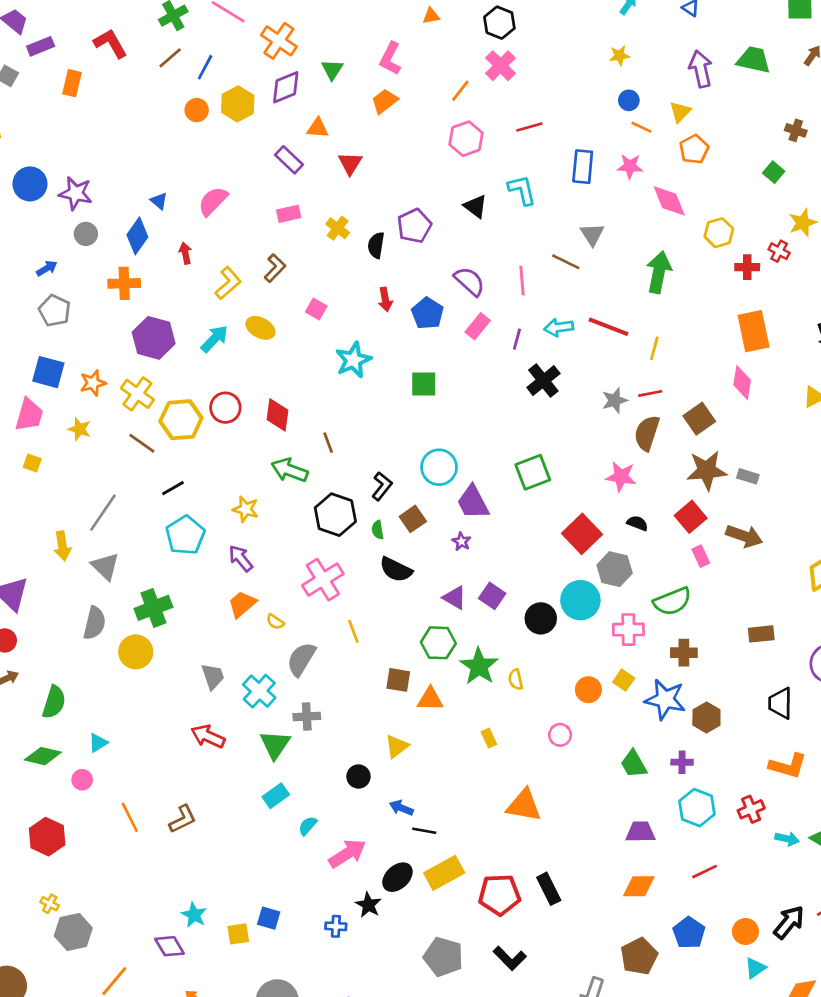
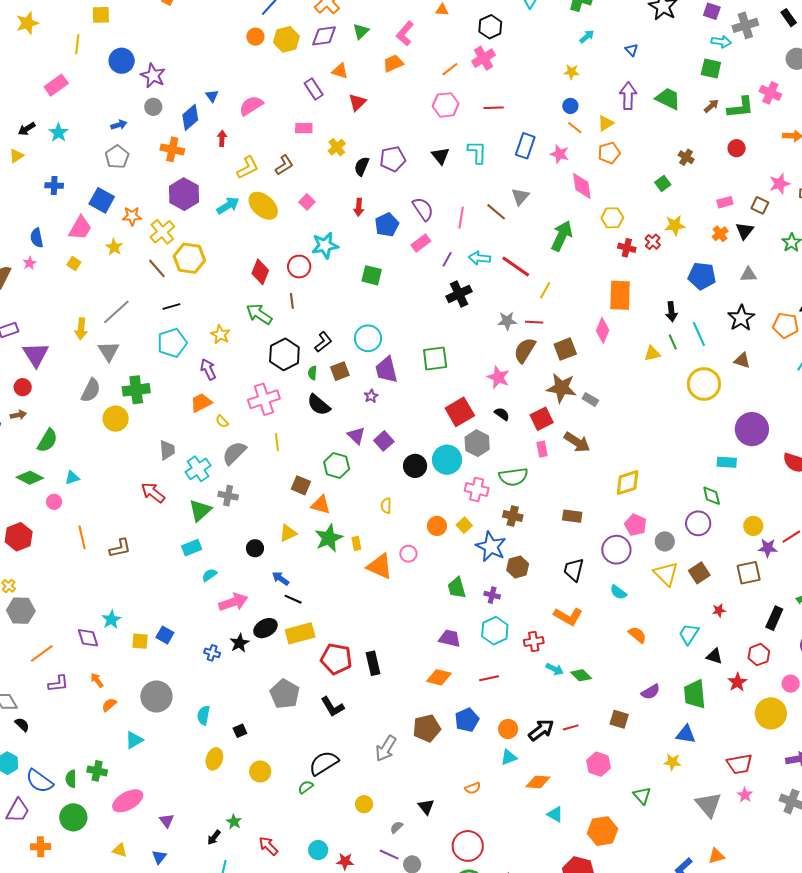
yellow ellipse: (260, 328) -> (263, 206), size x1.4
red circle: (225, 408) -> (299, 267), moved
green star: (479, 666) -> (329, 538), moved
orange triangle: (524, 805) -> (380, 566), moved

